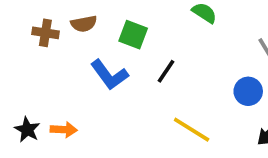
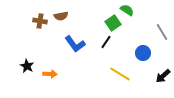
green square: (133, 35) -> (113, 23), moved, turned 35
blue circle: (248, 91) -> (143, 53), moved
black star: (27, 130) -> (27, 66), moved

